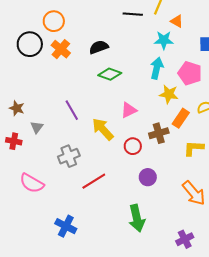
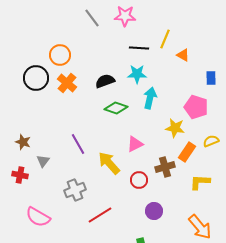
cyan star: (164, 40) -> (137, 74), moved
cyan arrow: (157, 68) -> (150, 98), moved

